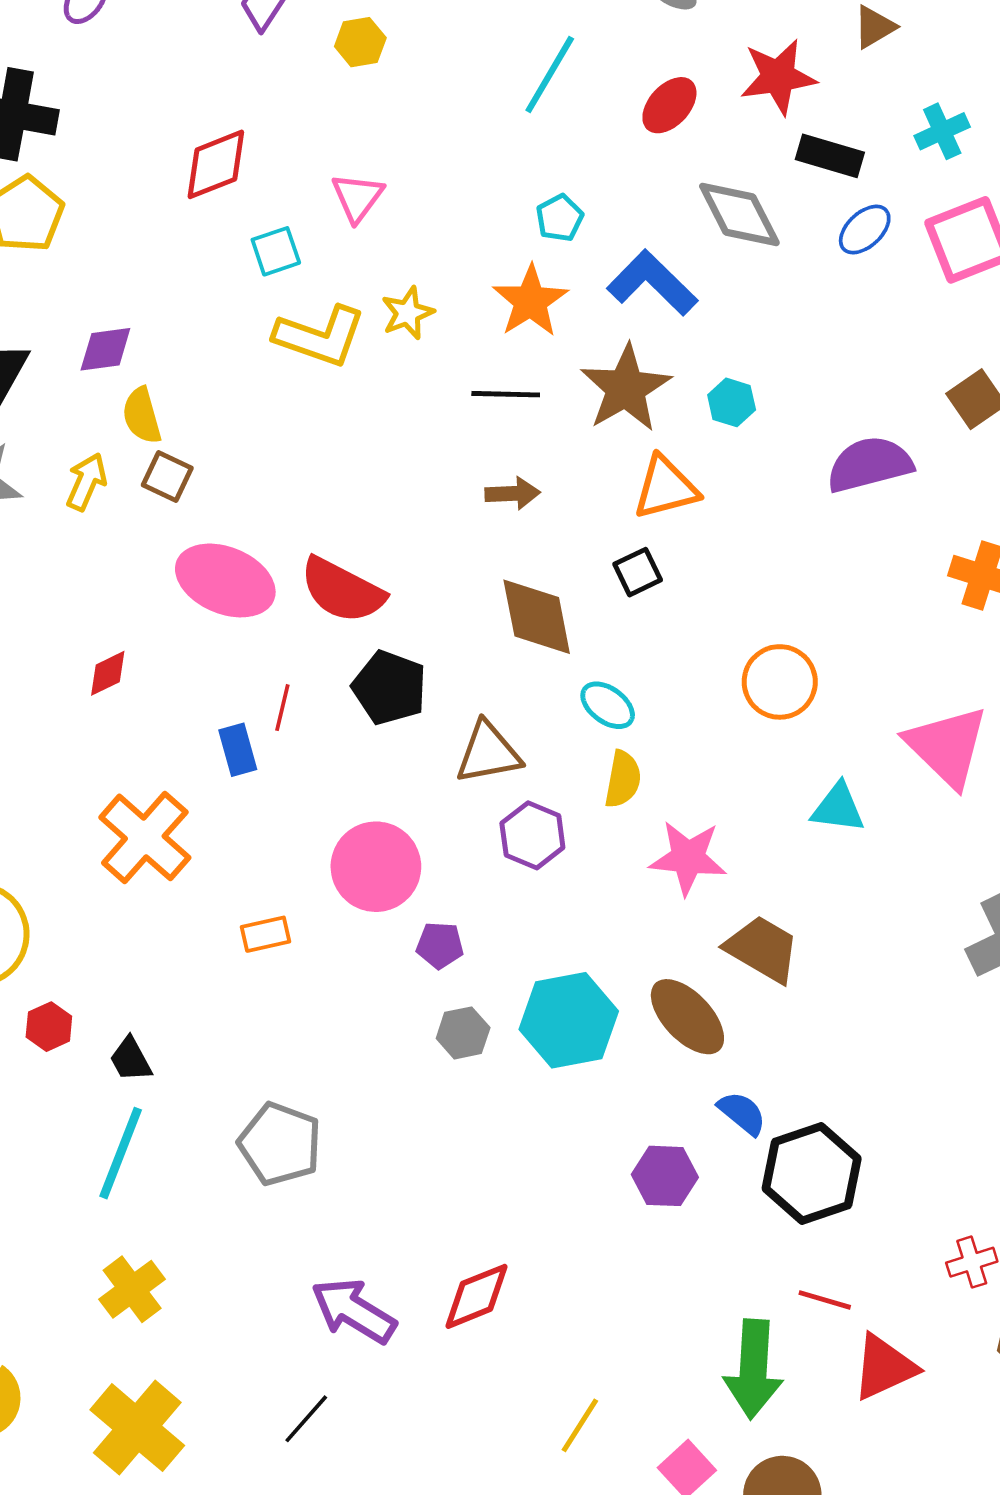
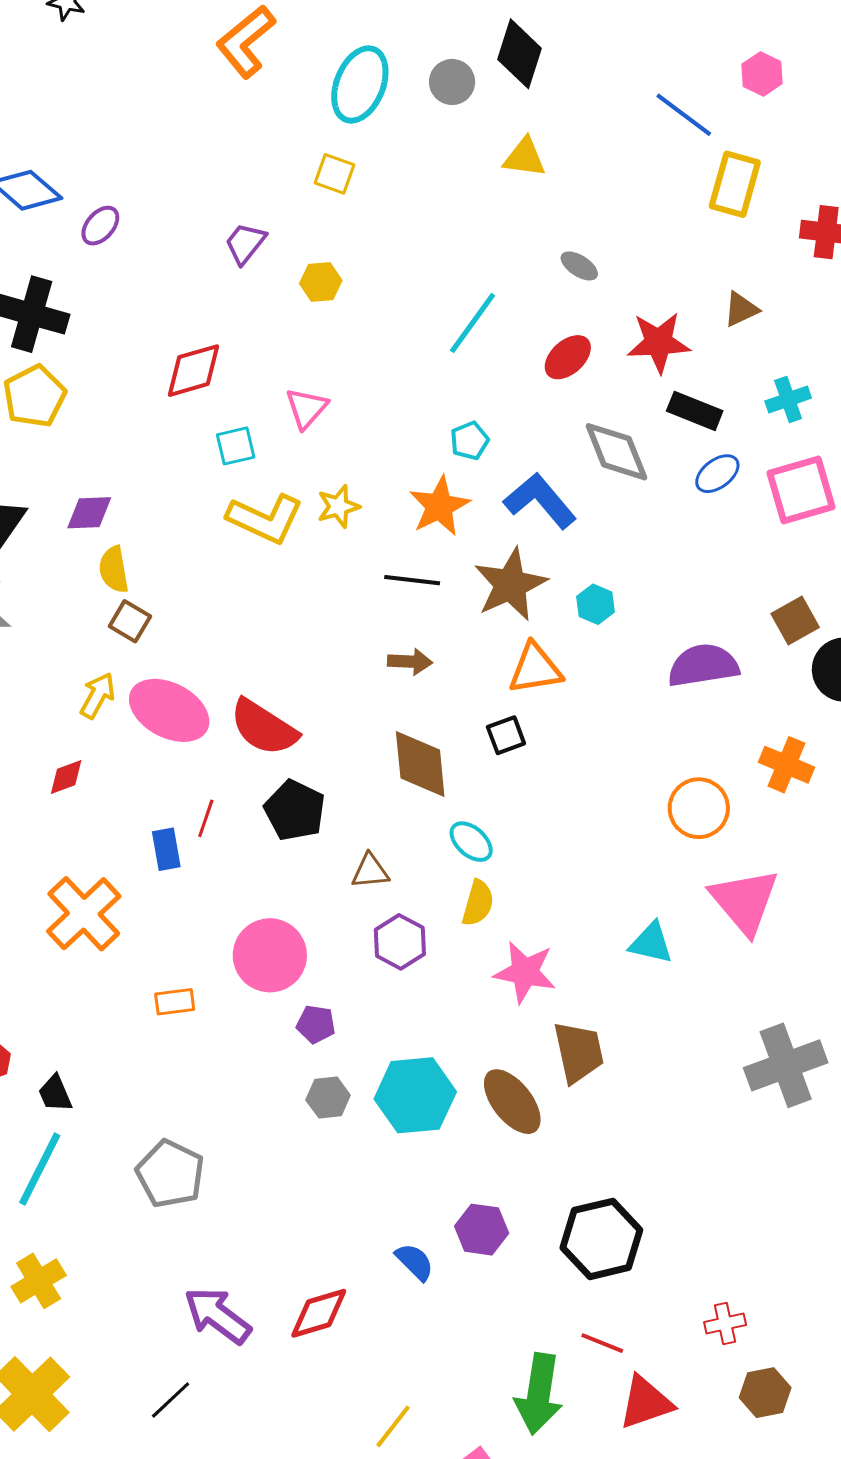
yellow arrow: (86, 482) -> (98, 696), moved
orange circle: (780, 682) -> (699, 808), moved
brown triangle: (488, 753) -> (370, 871), size x0.7
brown trapezoid: (762, 949) -> (579, 1052), turned 42
blue semicircle: (742, 1113) -> (415, 1262), moved

